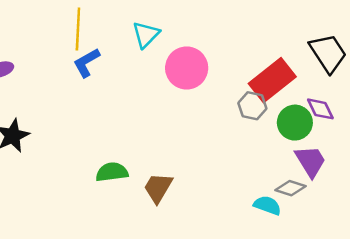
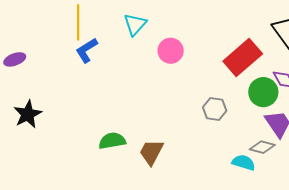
pink circle: (187, 68) -> (171, 51), size x0.7
gray hexagon: (252, 106) -> (215, 109), moved

